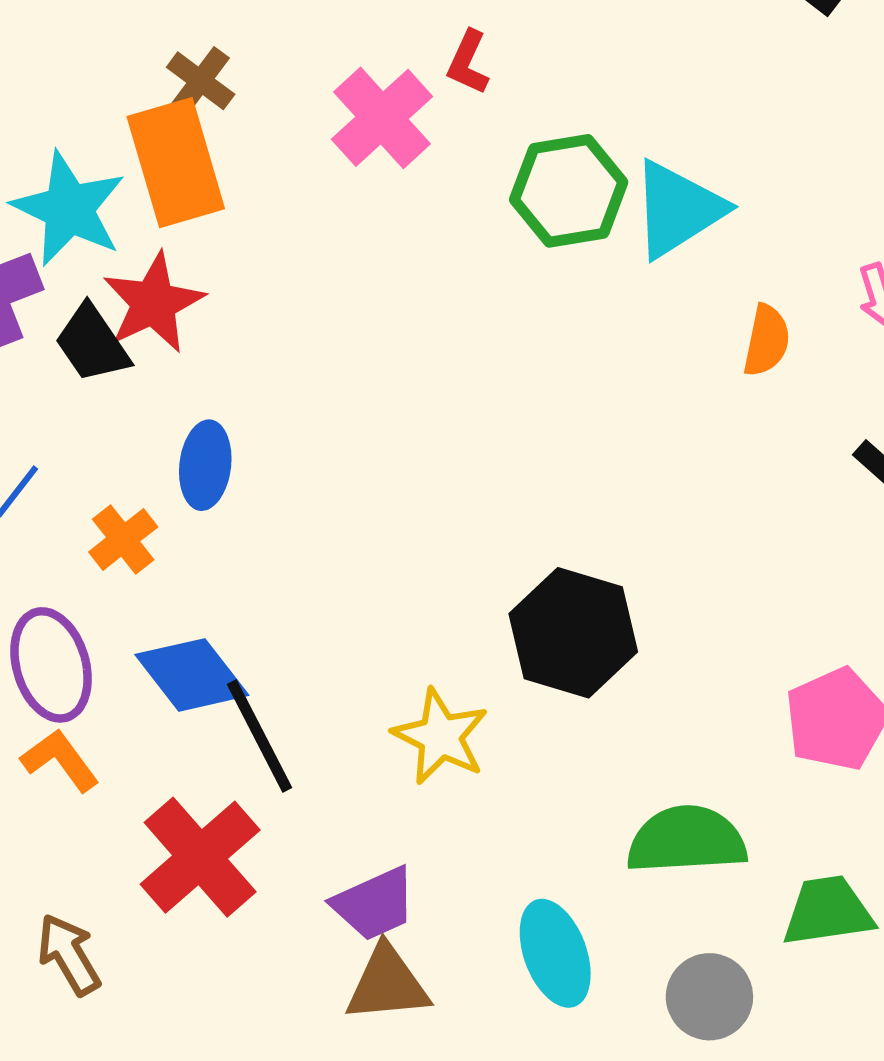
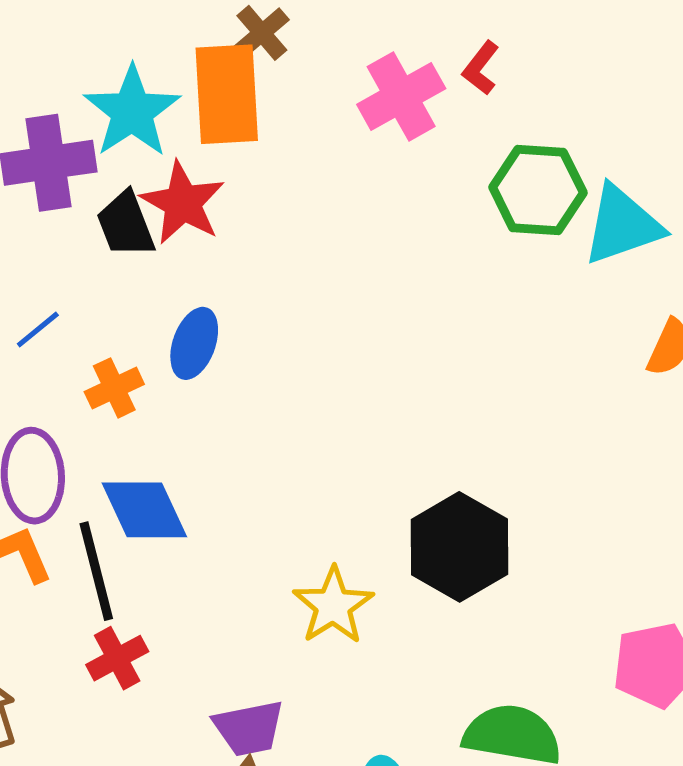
red star: (153, 303) -> (183, 203), turned -30
black line: (259, 736) -> (96, 571), moved
red cross: (200, 857) -> (117, 658), size x0.6

